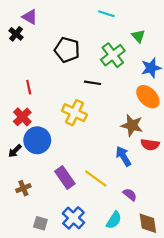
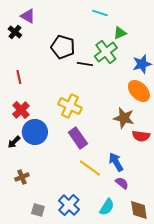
green triangle: (138, 36) -> (120, 33), moved, turned 48
black line: (93, 83) -> (85, 64), moved
red line: (29, 87) -> (19, 77), moved
blue arrow: (123, 156) -> (116, 162), moved
purple rectangle: (65, 178) -> (78, 138), moved

